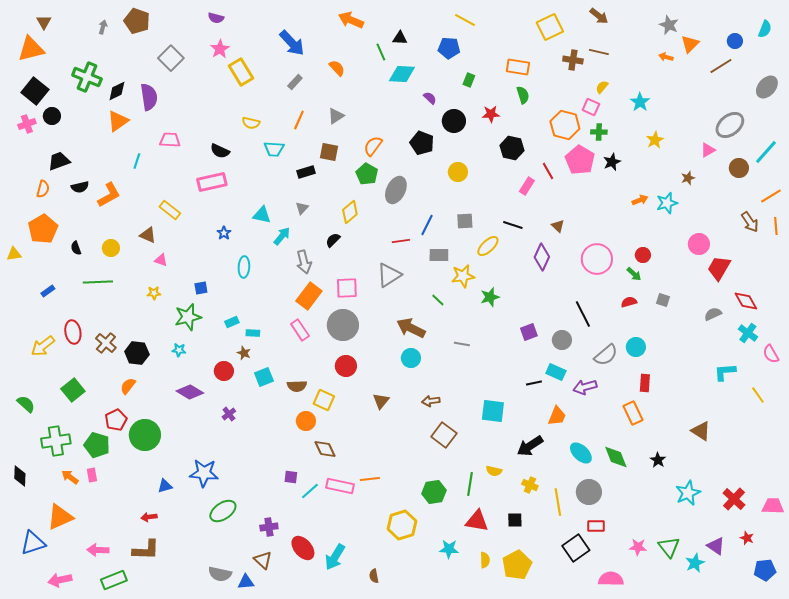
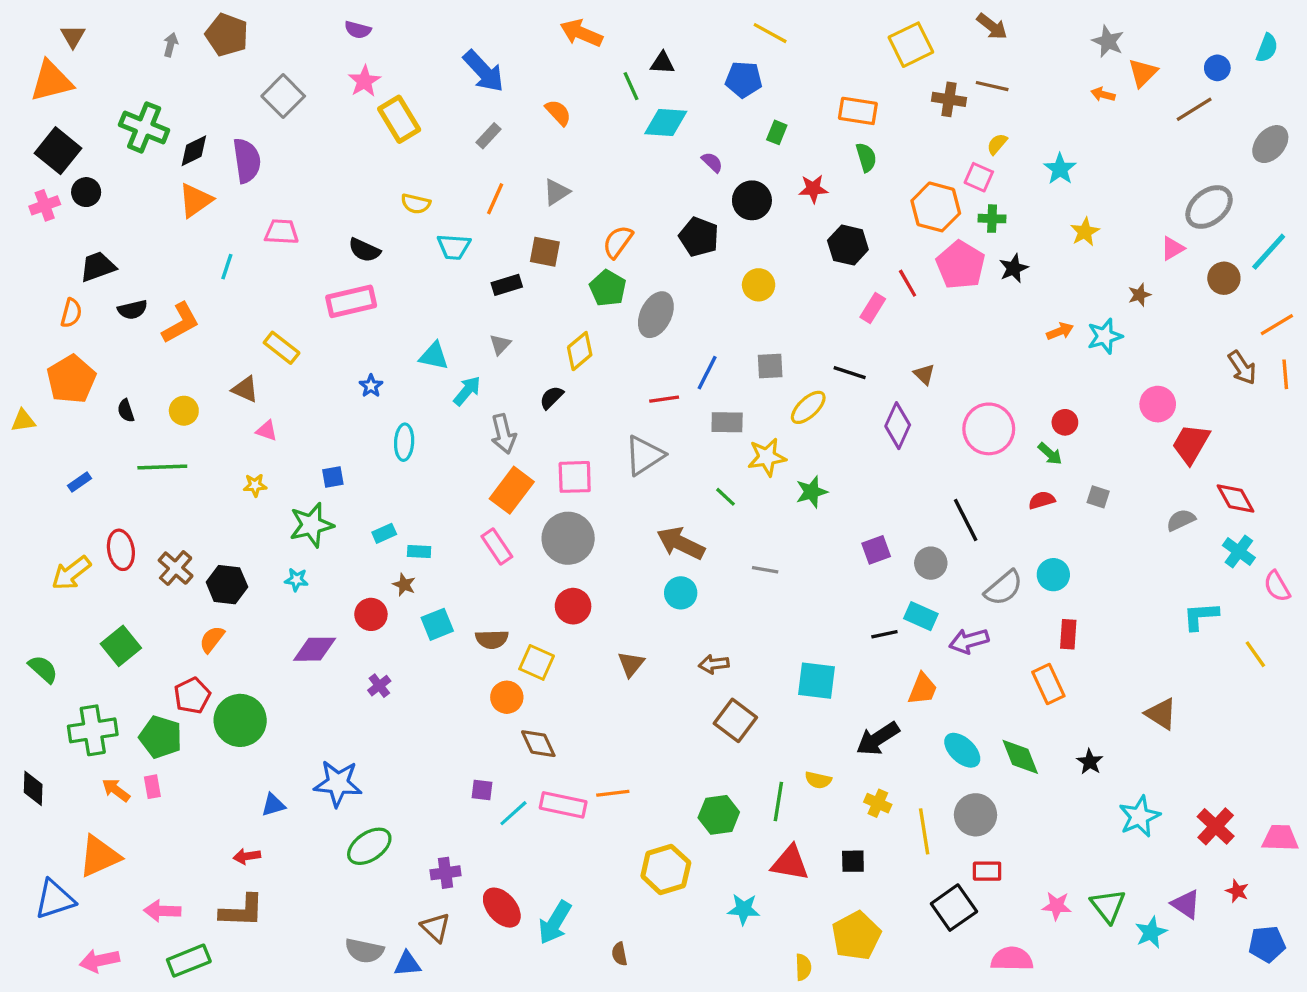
purple diamond: (190, 392) -> (315, 649), turned -32
yellow semicircle: (485, 560) -> (803, 967), moved

